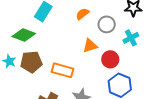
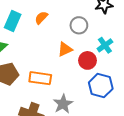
orange semicircle: (82, 14) -> (41, 18), moved
cyan cross: (131, 38) -> (105, 45), moved

